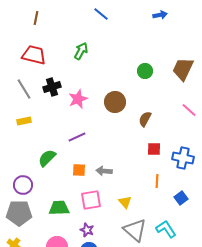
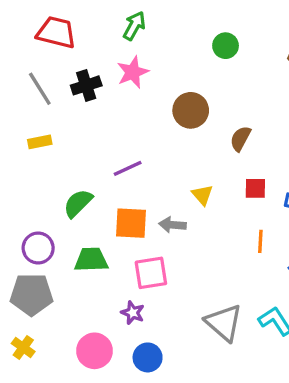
green circle: (145, 71) -> (226, 46), moved
pink star: (78, 99) -> (133, 72), moved
orange square: (79, 170) -> (131, 223), size x1.5
yellow triangle: (125, 202) -> (202, 195), moved
green trapezoid: (59, 208) -> (91, 260), moved
purple star: (87, 230) -> (133, 313), moved

